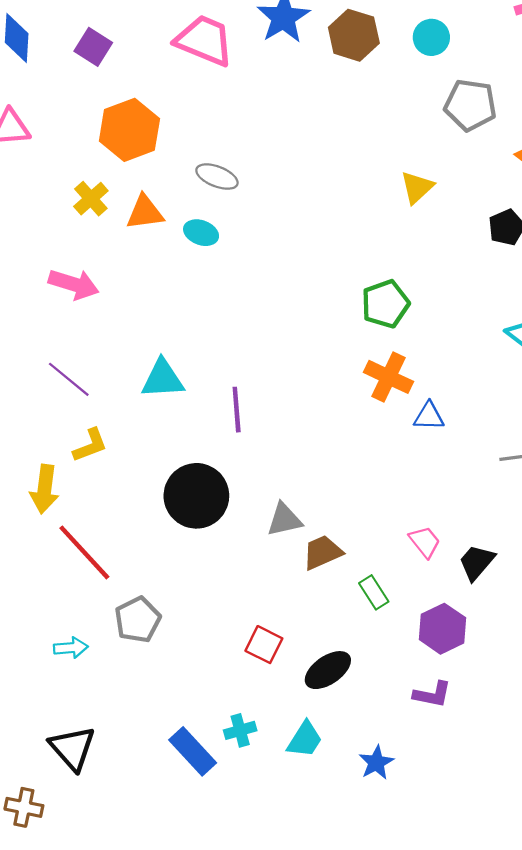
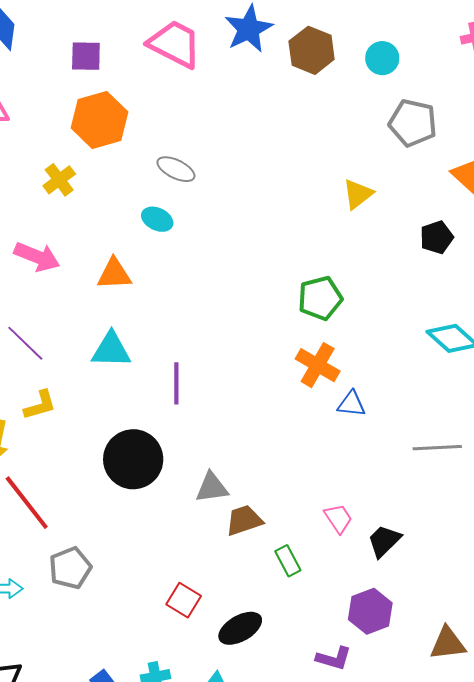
purple square: (93, 47) -> (86, 56), moved, turned -36
orange triangle: (145, 212) -> (114, 274), moved
purple hexagon: (442, 629) -> (370, 611), moved

